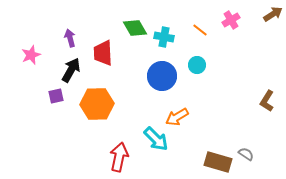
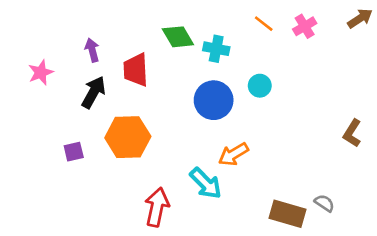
orange line: (200, 30) -> (264, 24), moved
purple square: (56, 96) -> (74, 152), moved

